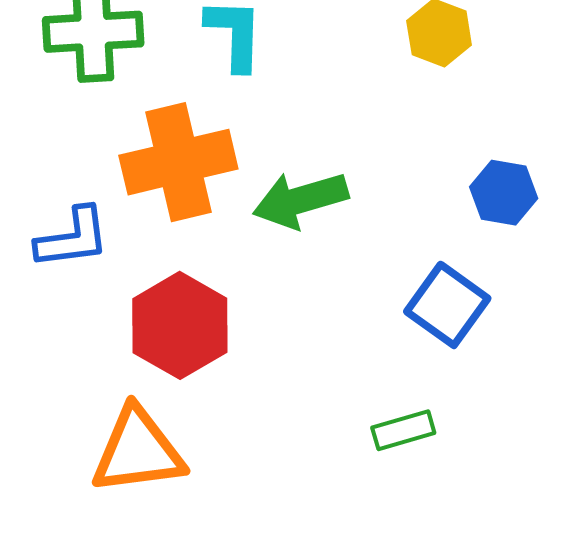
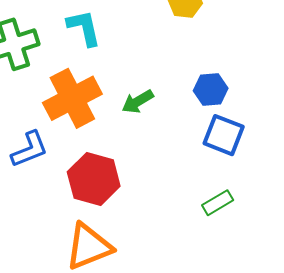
blue hexagon: (504, 193) -> (211, 90), moved
green arrow: (300, 200) -> (138, 102), size x0.7

